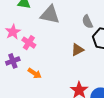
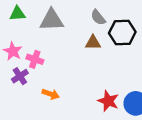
brown triangle: (77, 50) -> (93, 43), moved, turned 40
purple cross: (13, 61) -> (20, 76), moved

